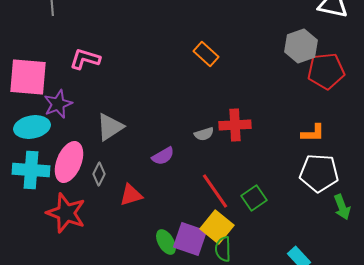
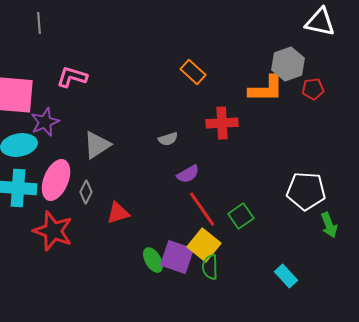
red pentagon: (326, 71) -> (313, 89), size x0.6
red cross: (235, 125) -> (222, 123), moved
orange L-shape: (313, 133) -> (266, 89), moved, size x1.5
gray semicircle: (204, 134) -> (168, 139), moved
purple semicircle: (163, 156) -> (188, 174), moved

